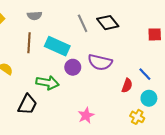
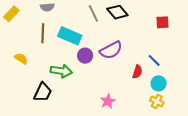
purple semicircle: (100, 62) -> (111, 50), turned -40
pink star: (86, 115) -> (108, 101), moved
yellow cross: (137, 117) -> (157, 101), moved

